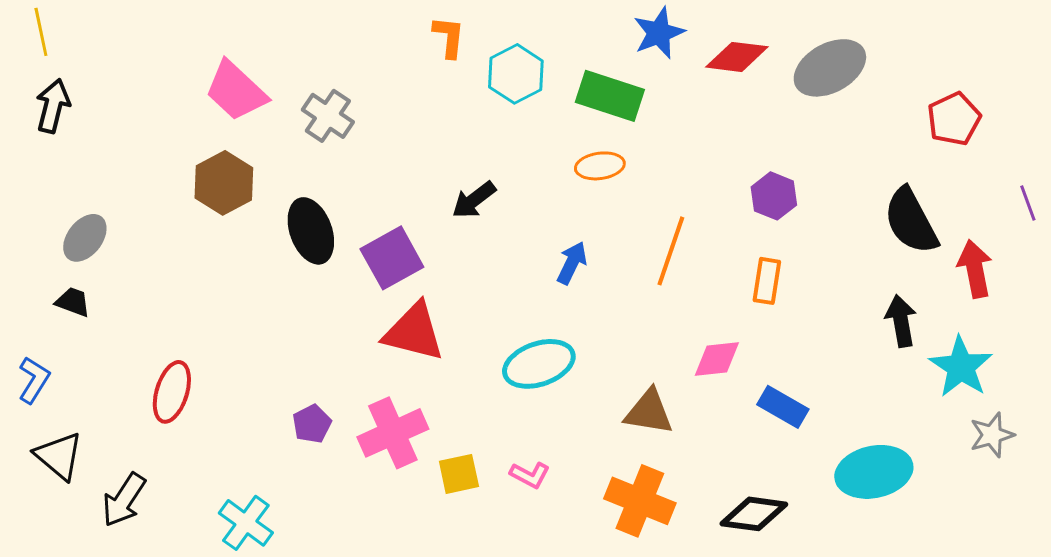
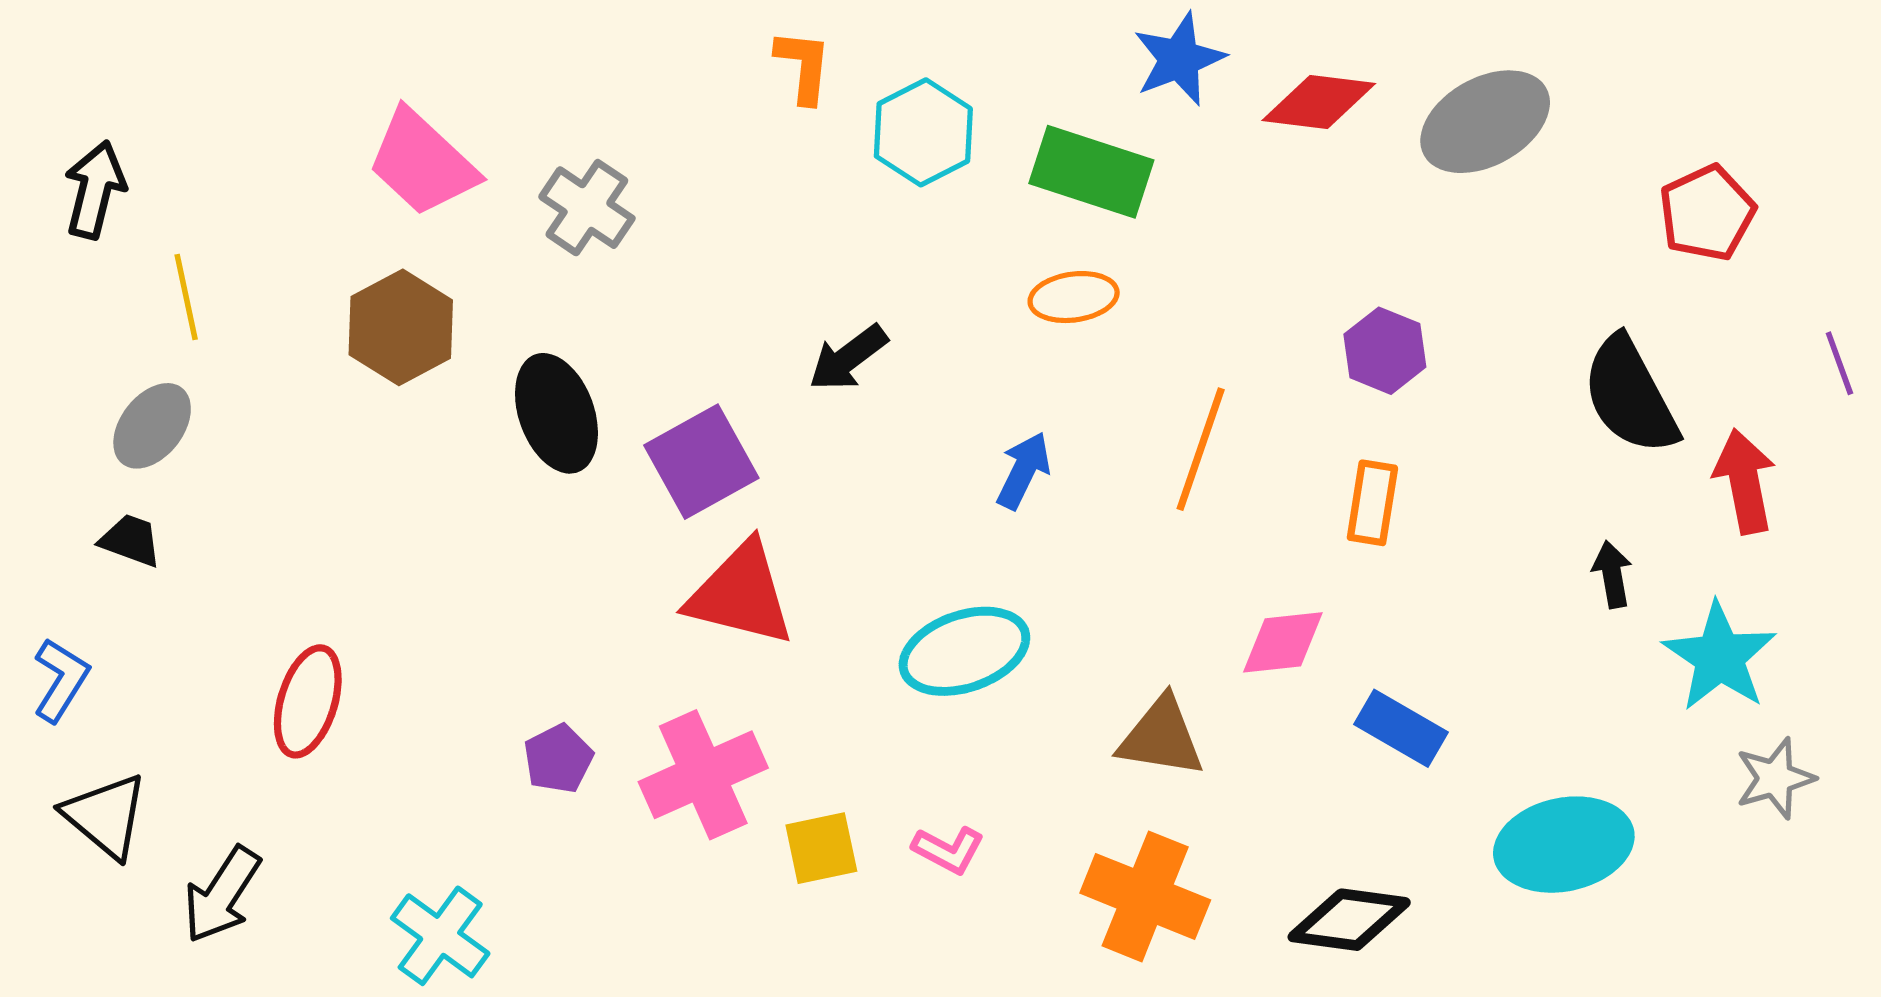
yellow line: (41, 32) -> (186, 297), moved
black arrow: (901, 321) -> (1612, 574), size x0.7

